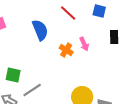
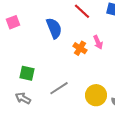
gray line: (32, 90) -> (59, 88), moved

